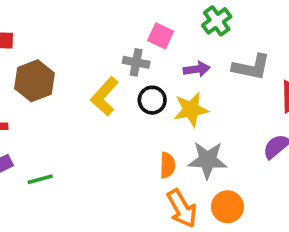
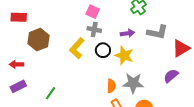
pink square: (161, 36) -> (93, 12), moved
yellow star: (191, 110) -> (124, 55), turned 30
green line: (40, 179) -> (51, 93), moved, turned -40

